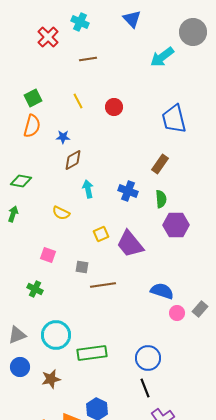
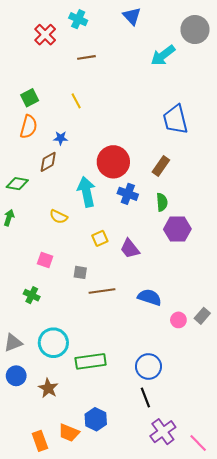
red circle: (114, 107) -> (113, 162), moved, size x1.8
brown diamond: (73, 160) -> (48, 162), moved
cyan arrow: (88, 189) -> (86, 192), size x1.6
purple trapezoid: (130, 244) -> (130, 249), size x0.7
blue semicircle: (162, 291) -> (150, 297), moved
brown star: (51, 379) -> (48, 388), turned -30

